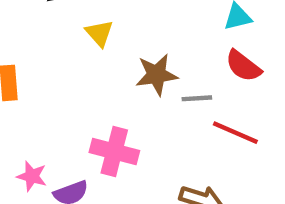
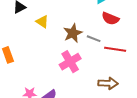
gray line: (197, 98) -> (94, 39), turned 40
pink cross: (114, 151) -> (70, 62), moved, turned -30

